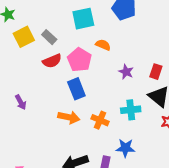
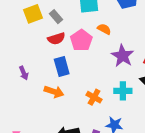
purple star: (126, 72) -> (123, 56), size x1.6
blue rectangle: (76, 89) -> (62, 67), moved
orange arrow: (69, 117) -> (54, 92), moved

